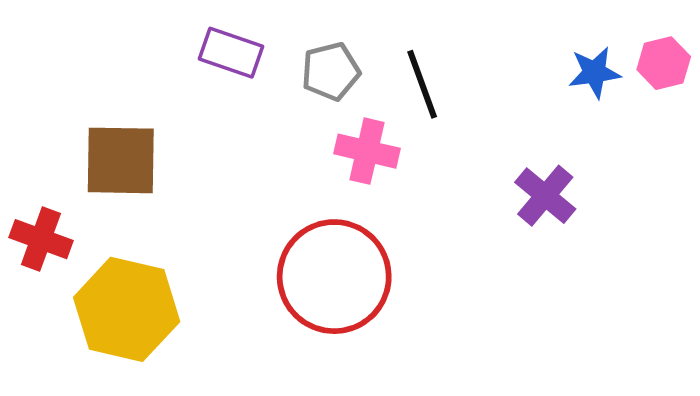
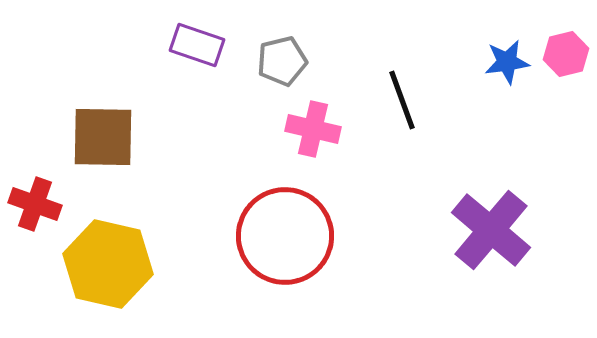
black line: (422, 84) -> (402, 100), moved
purple cross: (545, 196) -> (491, 230), moved, size x1.5

